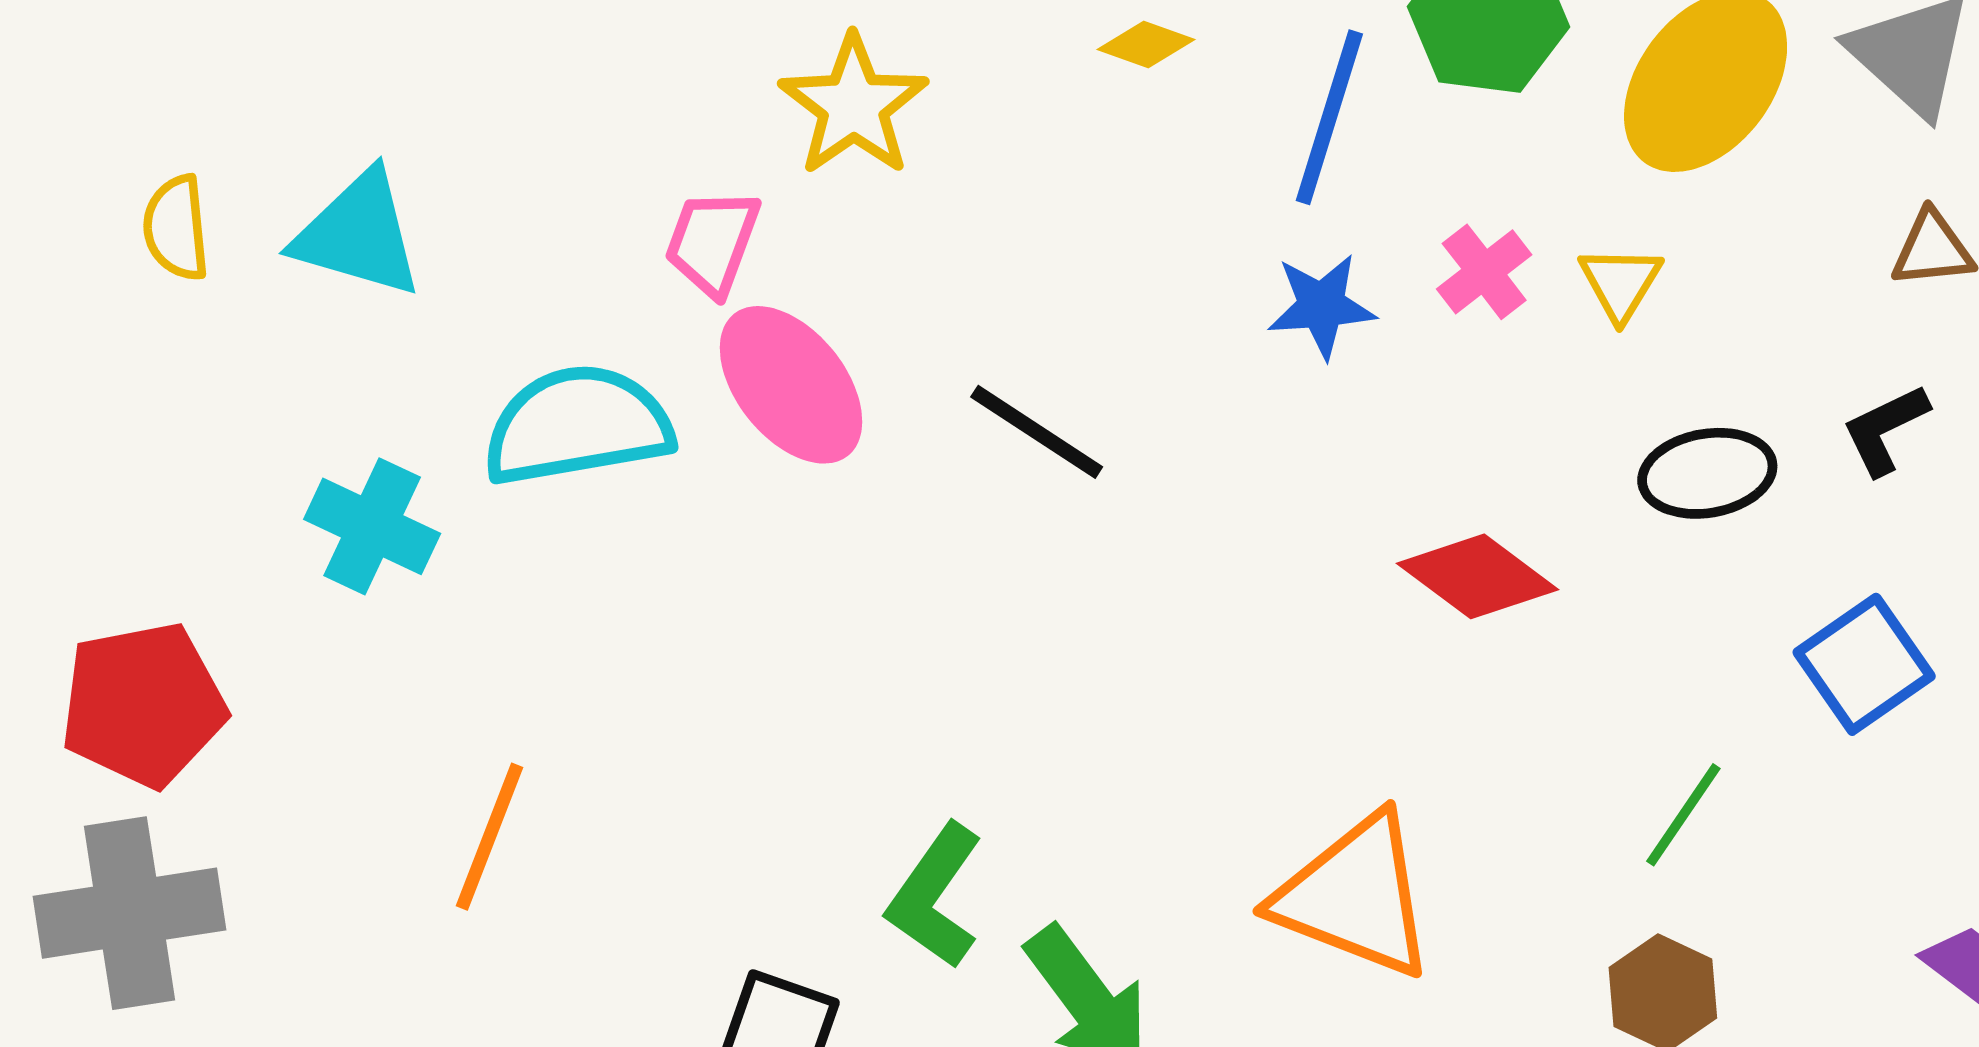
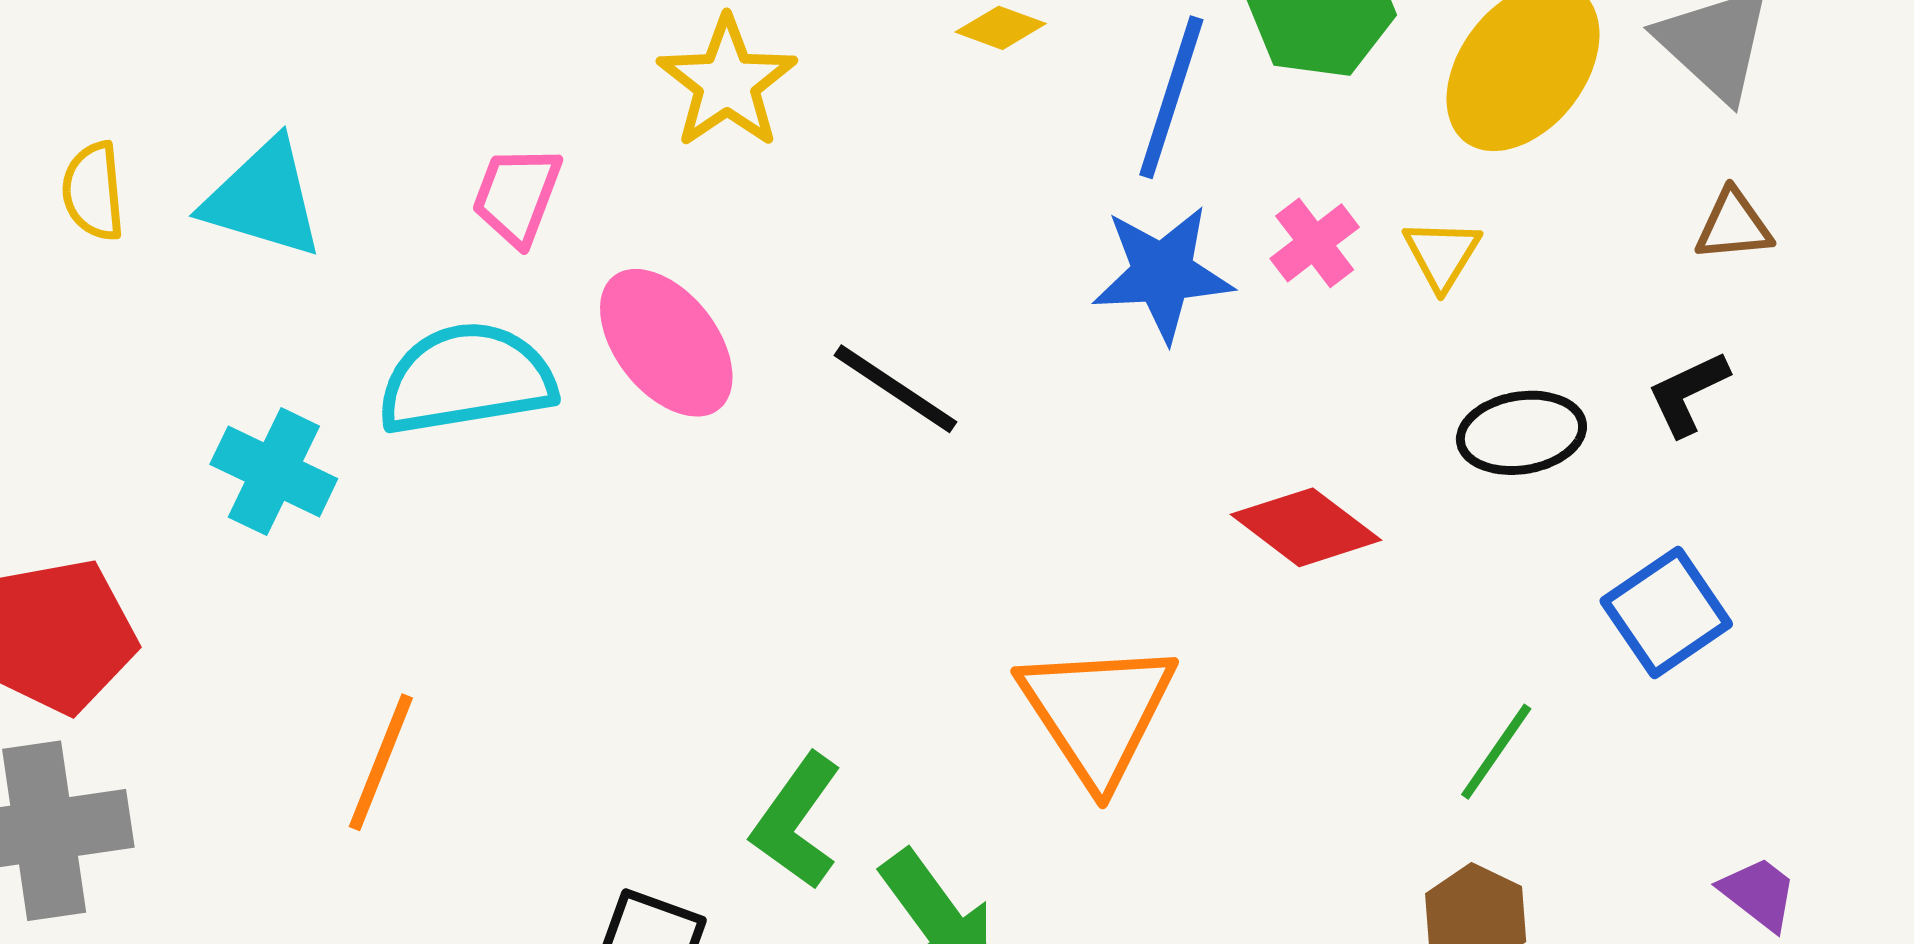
pink trapezoid: (712, 242) -> (517, 196), moved
blue star: (1322, 306) -> (1162, 273), size x1.4
orange triangle: (1355, 896) -> (1097, 712), moved, turned 35

